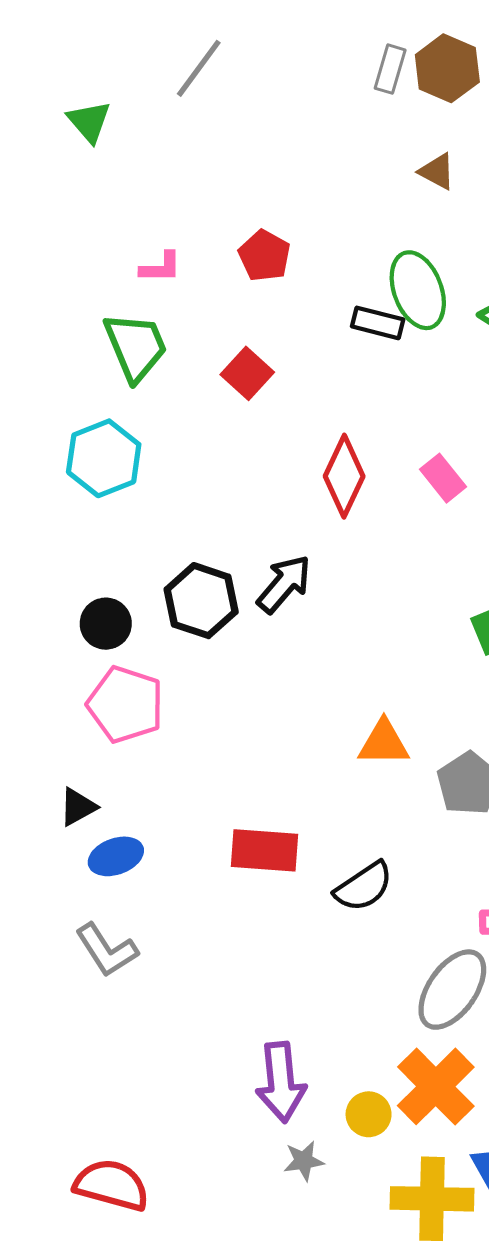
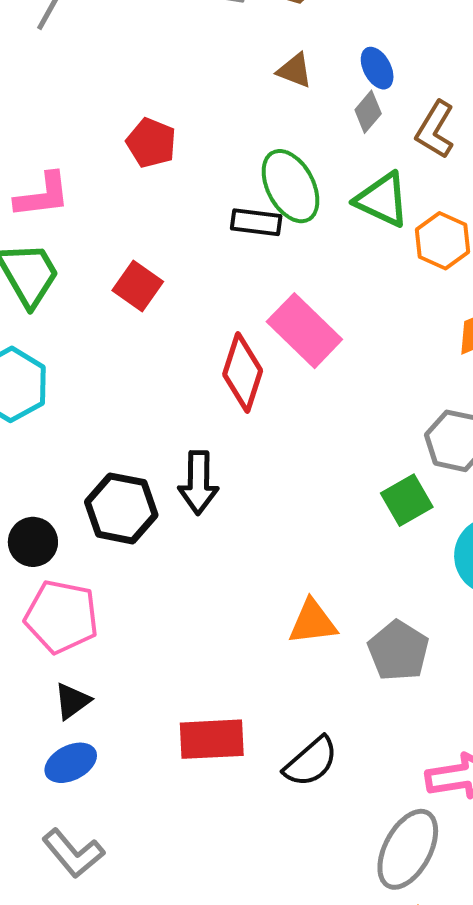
red pentagon: (264, 256) -> (151, 143), moved
pink L-shape: (161, 267) -> (42, 195), size x1.4
pink rectangle: (443, 478) -> (304, 331), moved, size x1.6
black arrow: (284, 584) -> (198, 483), turned 148
black triangle: (78, 807) -> (72, 701), moved

